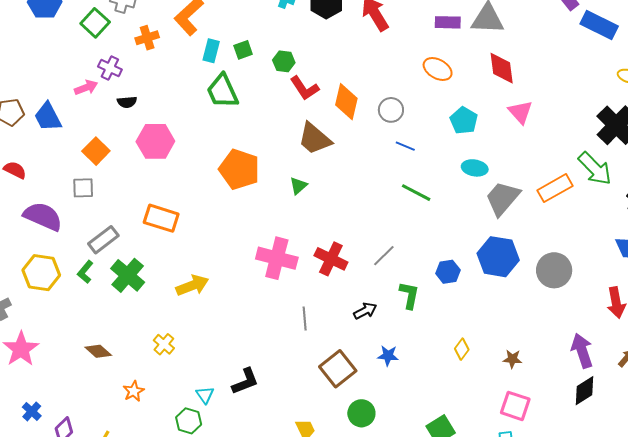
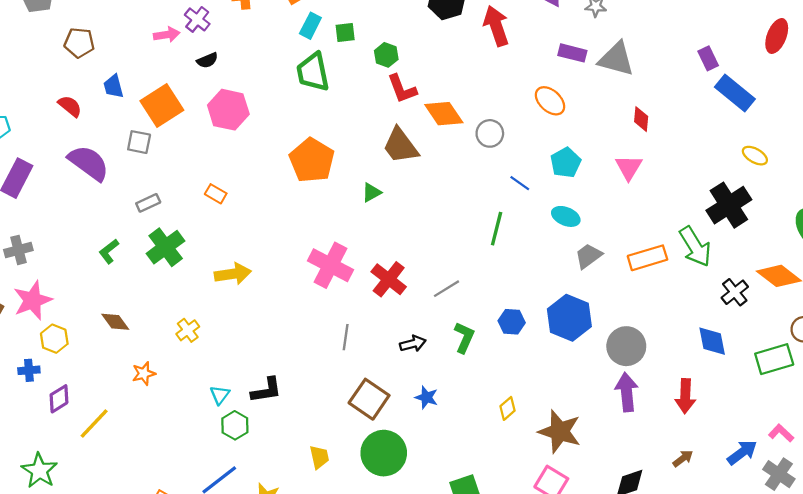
red diamond: (502, 68) -> (641, 119), moved, size x0.7
black semicircle: (127, 102) -> (207, 60), turned -30
orange diamond: (346, 102) -> (444, 114), turned -60
blue trapezoid: (48, 117) -> (113, 86), moved, size x0.7
blue line: (405, 146) -> (520, 183), moved
orange square: (96, 151) -> (162, 105), size x1.4
green line: (416, 193) -> (497, 229), turned 64
gray trapezoid: (503, 198) -> (588, 256), size x0.7
orange rectangle: (161, 218) -> (216, 194), size x0.6
gray rectangle: (103, 240) -> (148, 203), size x0.7
green L-shape: (85, 272) -> (109, 251), moved
yellow hexagon: (41, 273) -> (54, 339), moved, size x0.7
purple arrow: (582, 351) -> (627, 392), moved
brown star: (512, 359) -> (560, 432), size x2.0
brown square: (338, 369) -> (369, 399), turned -30
blue cross: (32, 411) -> (29, 370), turned 30
green circle: (361, 413) -> (384, 453), size x1.5
green hexagon: (189, 421) -> (235, 425), moved

